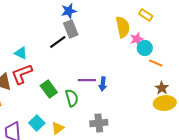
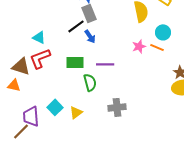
pink star: (137, 39) -> (139, 46), moved
orange line: (156, 63) -> (157, 47), moved
blue arrow: (103, 84) -> (90, 36), moved, turned -40
green rectangle: (49, 89) -> (75, 62), moved, turned -54

